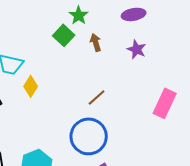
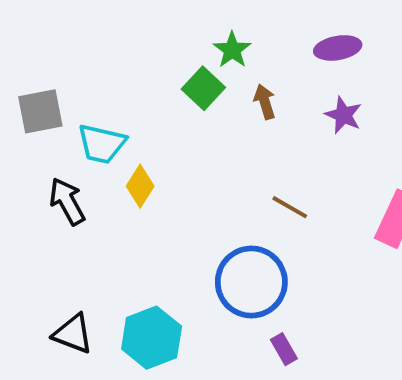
brown line: (97, 97) -> (290, 207), moved, turned 72

